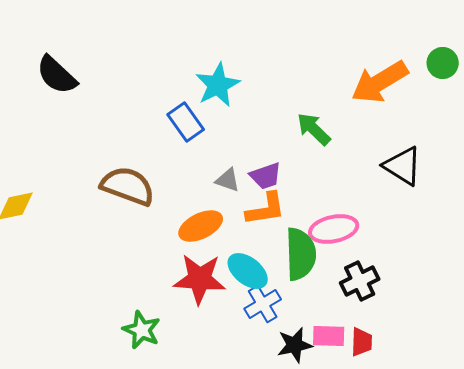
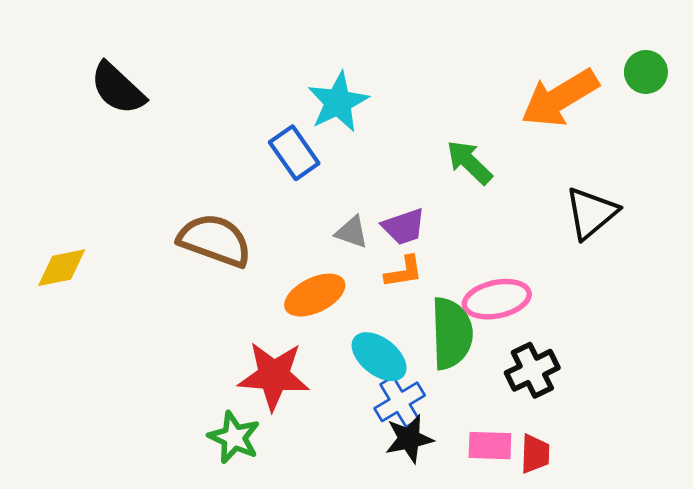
black triangle: (403, 166) -> (591, 213), turned 48
orange L-shape: (266, 209) -> (404, 272), size x0.7
red star: (200, 279) -> (274, 376), moved
black star: (295, 345) -> (409, 439), moved

